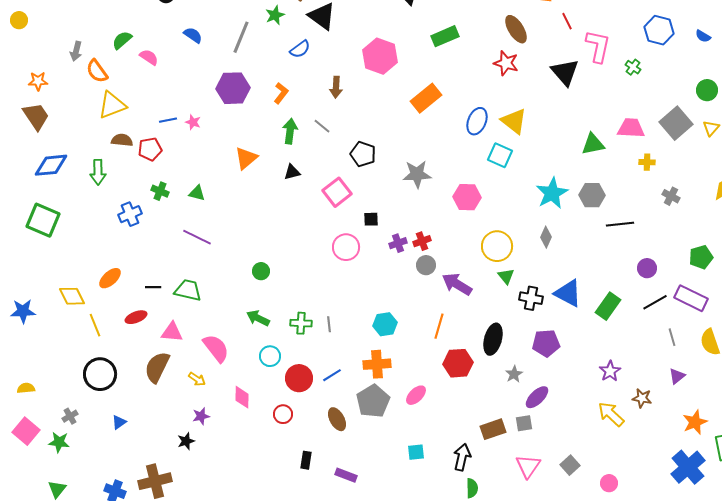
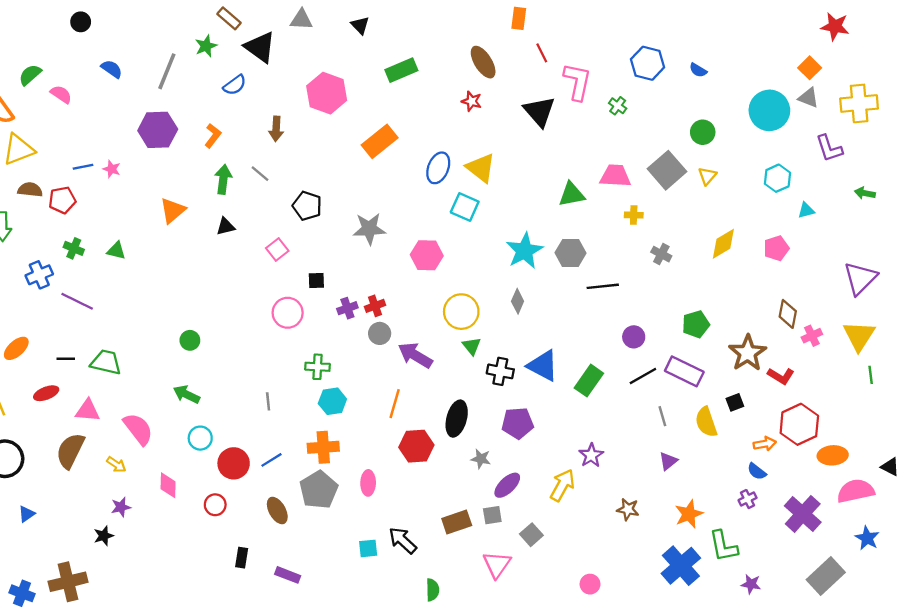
red star: (506, 63) -> (472, 101), size x0.7
pink square: (337, 192) -> (277, 250), size x0.7
purple line: (197, 237) -> (77, 301), moved
green cross: (301, 323) -> (318, 367), moved
gray star: (514, 374) -> (481, 459), turned -30
pink ellipse: (416, 395) -> (368, 483), turned -45
brown star: (642, 398) -> (628, 509), moved
yellow arrow: (611, 414) -> (562, 485), moved, turned 76
black arrow: (462, 457) -> (403, 540), moved, turned -60
gray square: (570, 465) -> (531, 535), moved

